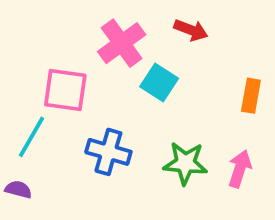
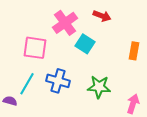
cyan line: (32, 137) -> (27, 84), moved
pink arrow: (240, 169) -> (133, 104), moved

